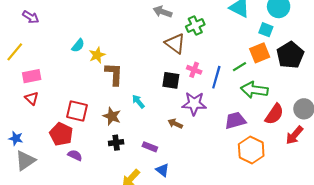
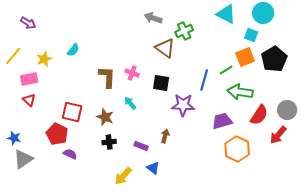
yellow star: (97, 55) -> (44, 59), moved
pink cross: (194, 70) -> (132, 73), moved
brown arrow: (175, 124) -> (165, 136), moved, turned 80

